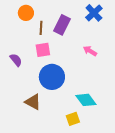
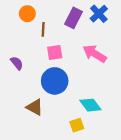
purple rectangle: (62, 25) -> (74, 18), moved
pink square: (43, 50) -> (55, 53), moved
pink arrow: (90, 51) -> (95, 54), size x1.6

